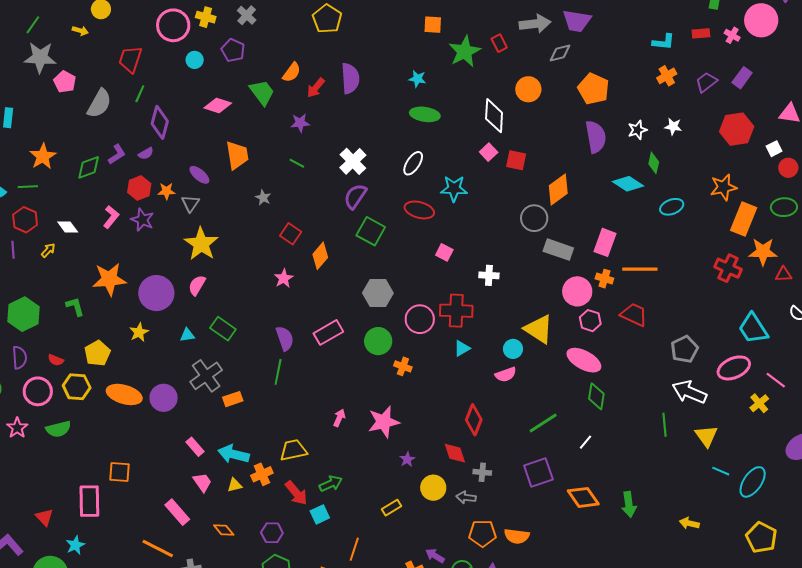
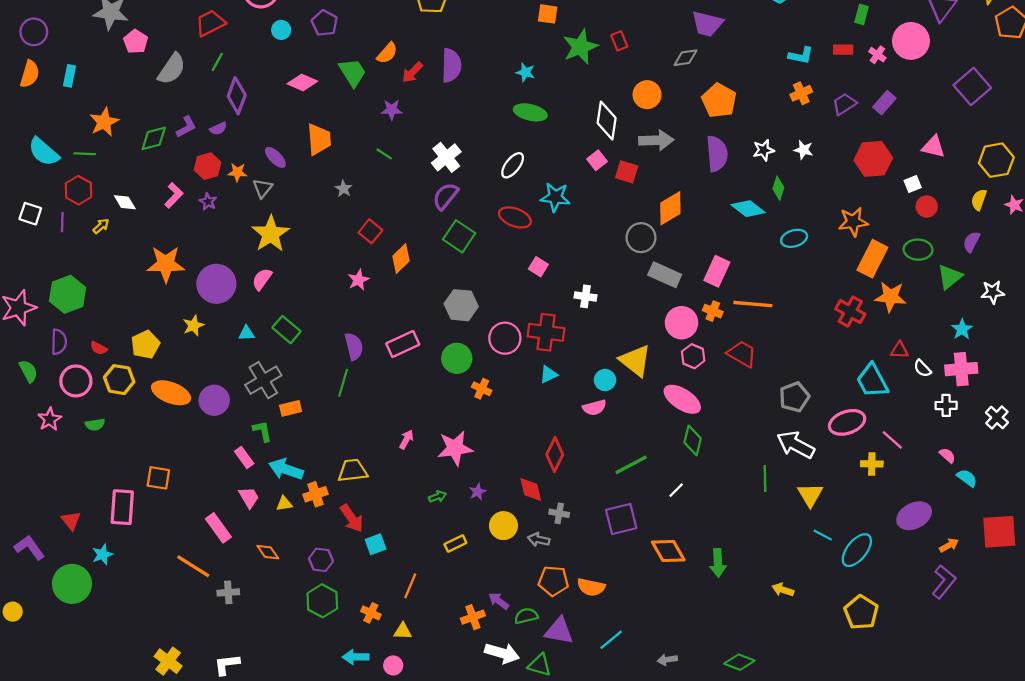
gray arrow: (535, 24) -> (656, 140), moved
red trapezoid: (130, 59) -> (210, 23), turned 40
purple star: (142, 220) -> (208, 202), size x0.7
red triangle: (784, 274) -> (899, 350), moved
green L-shape: (75, 307) -> (262, 431), moved
yellow cross: (759, 403) -> (872, 464), turned 36
green semicircle: (58, 429) -> (95, 425), size x0.7
green arrow: (331, 484) -> (437, 497), moved, size x0.7

